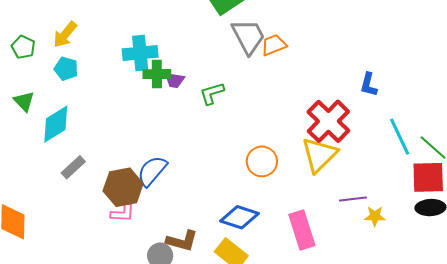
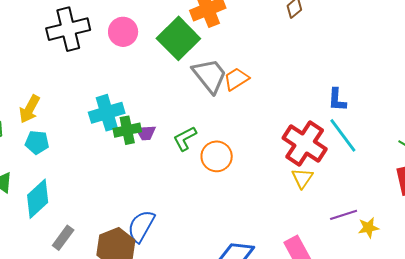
cyan line: (400, 137) -> (343, 135), moved
yellow triangle: (319, 155) -> (302, 178), size x0.6
orange circle: (262, 161) -> (217, 156), moved

